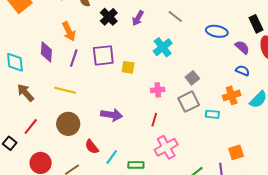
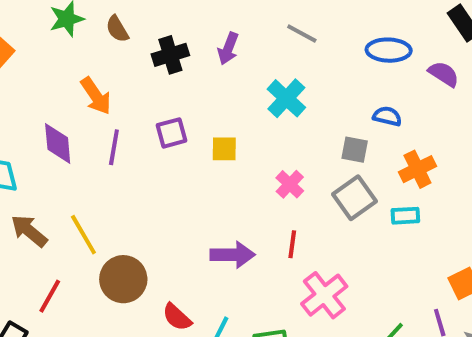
black cross: (109, 17) -> (170, 55), turned 36
purple square: (103, 55) -> (172, 133), size x0.7
blue semicircle: (242, 71) -> (387, 116), moved
gray square: (192, 78) -> (355, 150), turned -32
yellow line: (65, 90) -> (83, 235), moved, turned 55
pink cross: (158, 90) -> (290, 184), turned -32
orange cross: (232, 95) -> (417, 169), moved
purple arrow: (112, 115) -> (233, 255), moved

